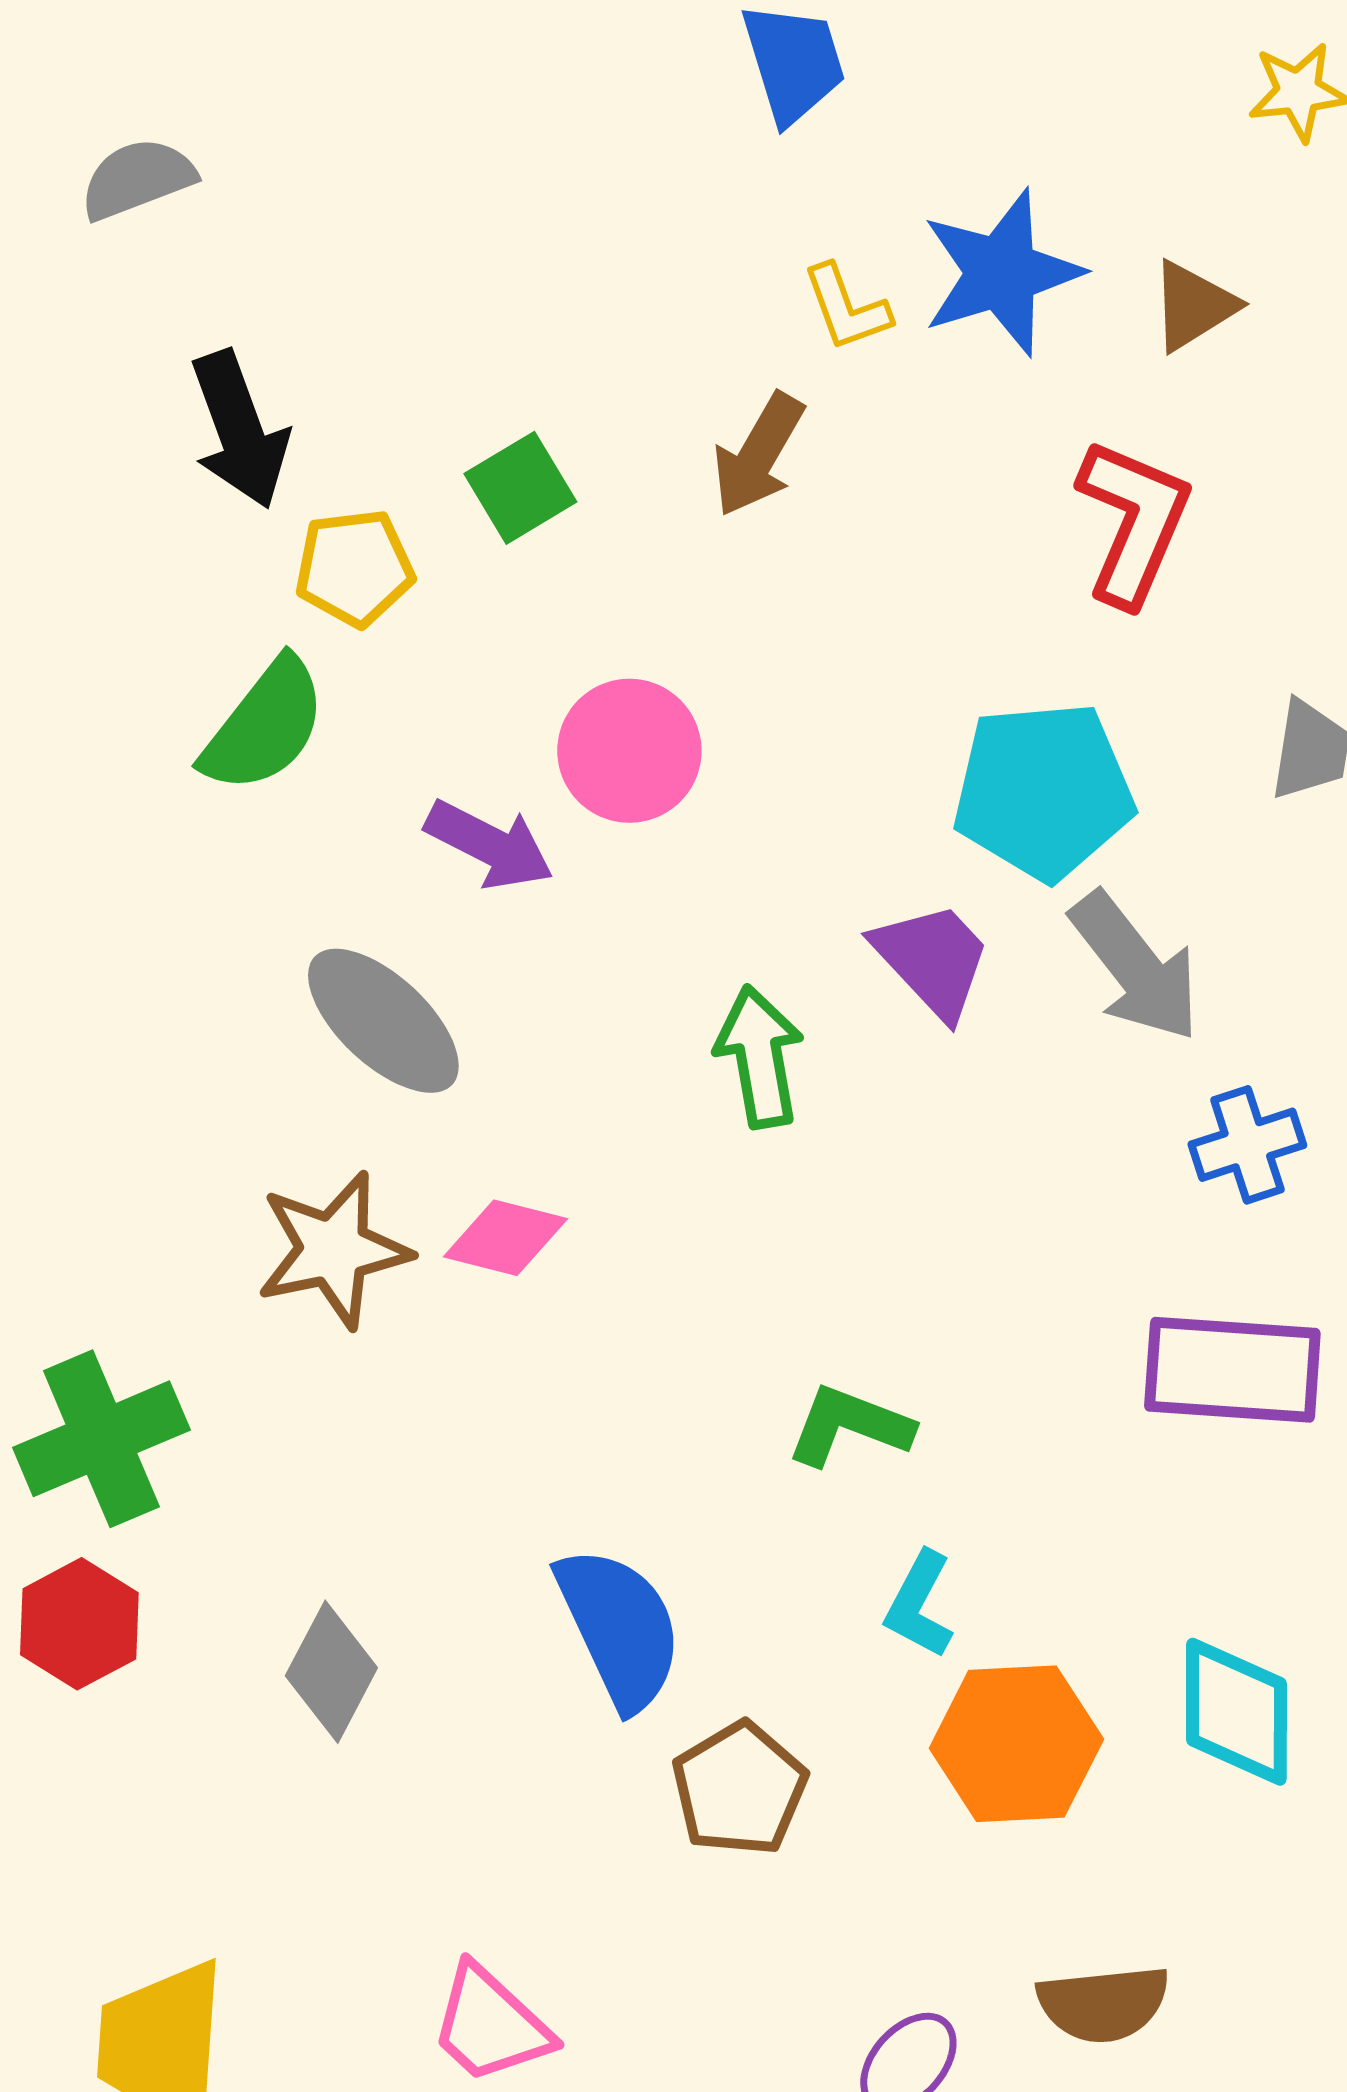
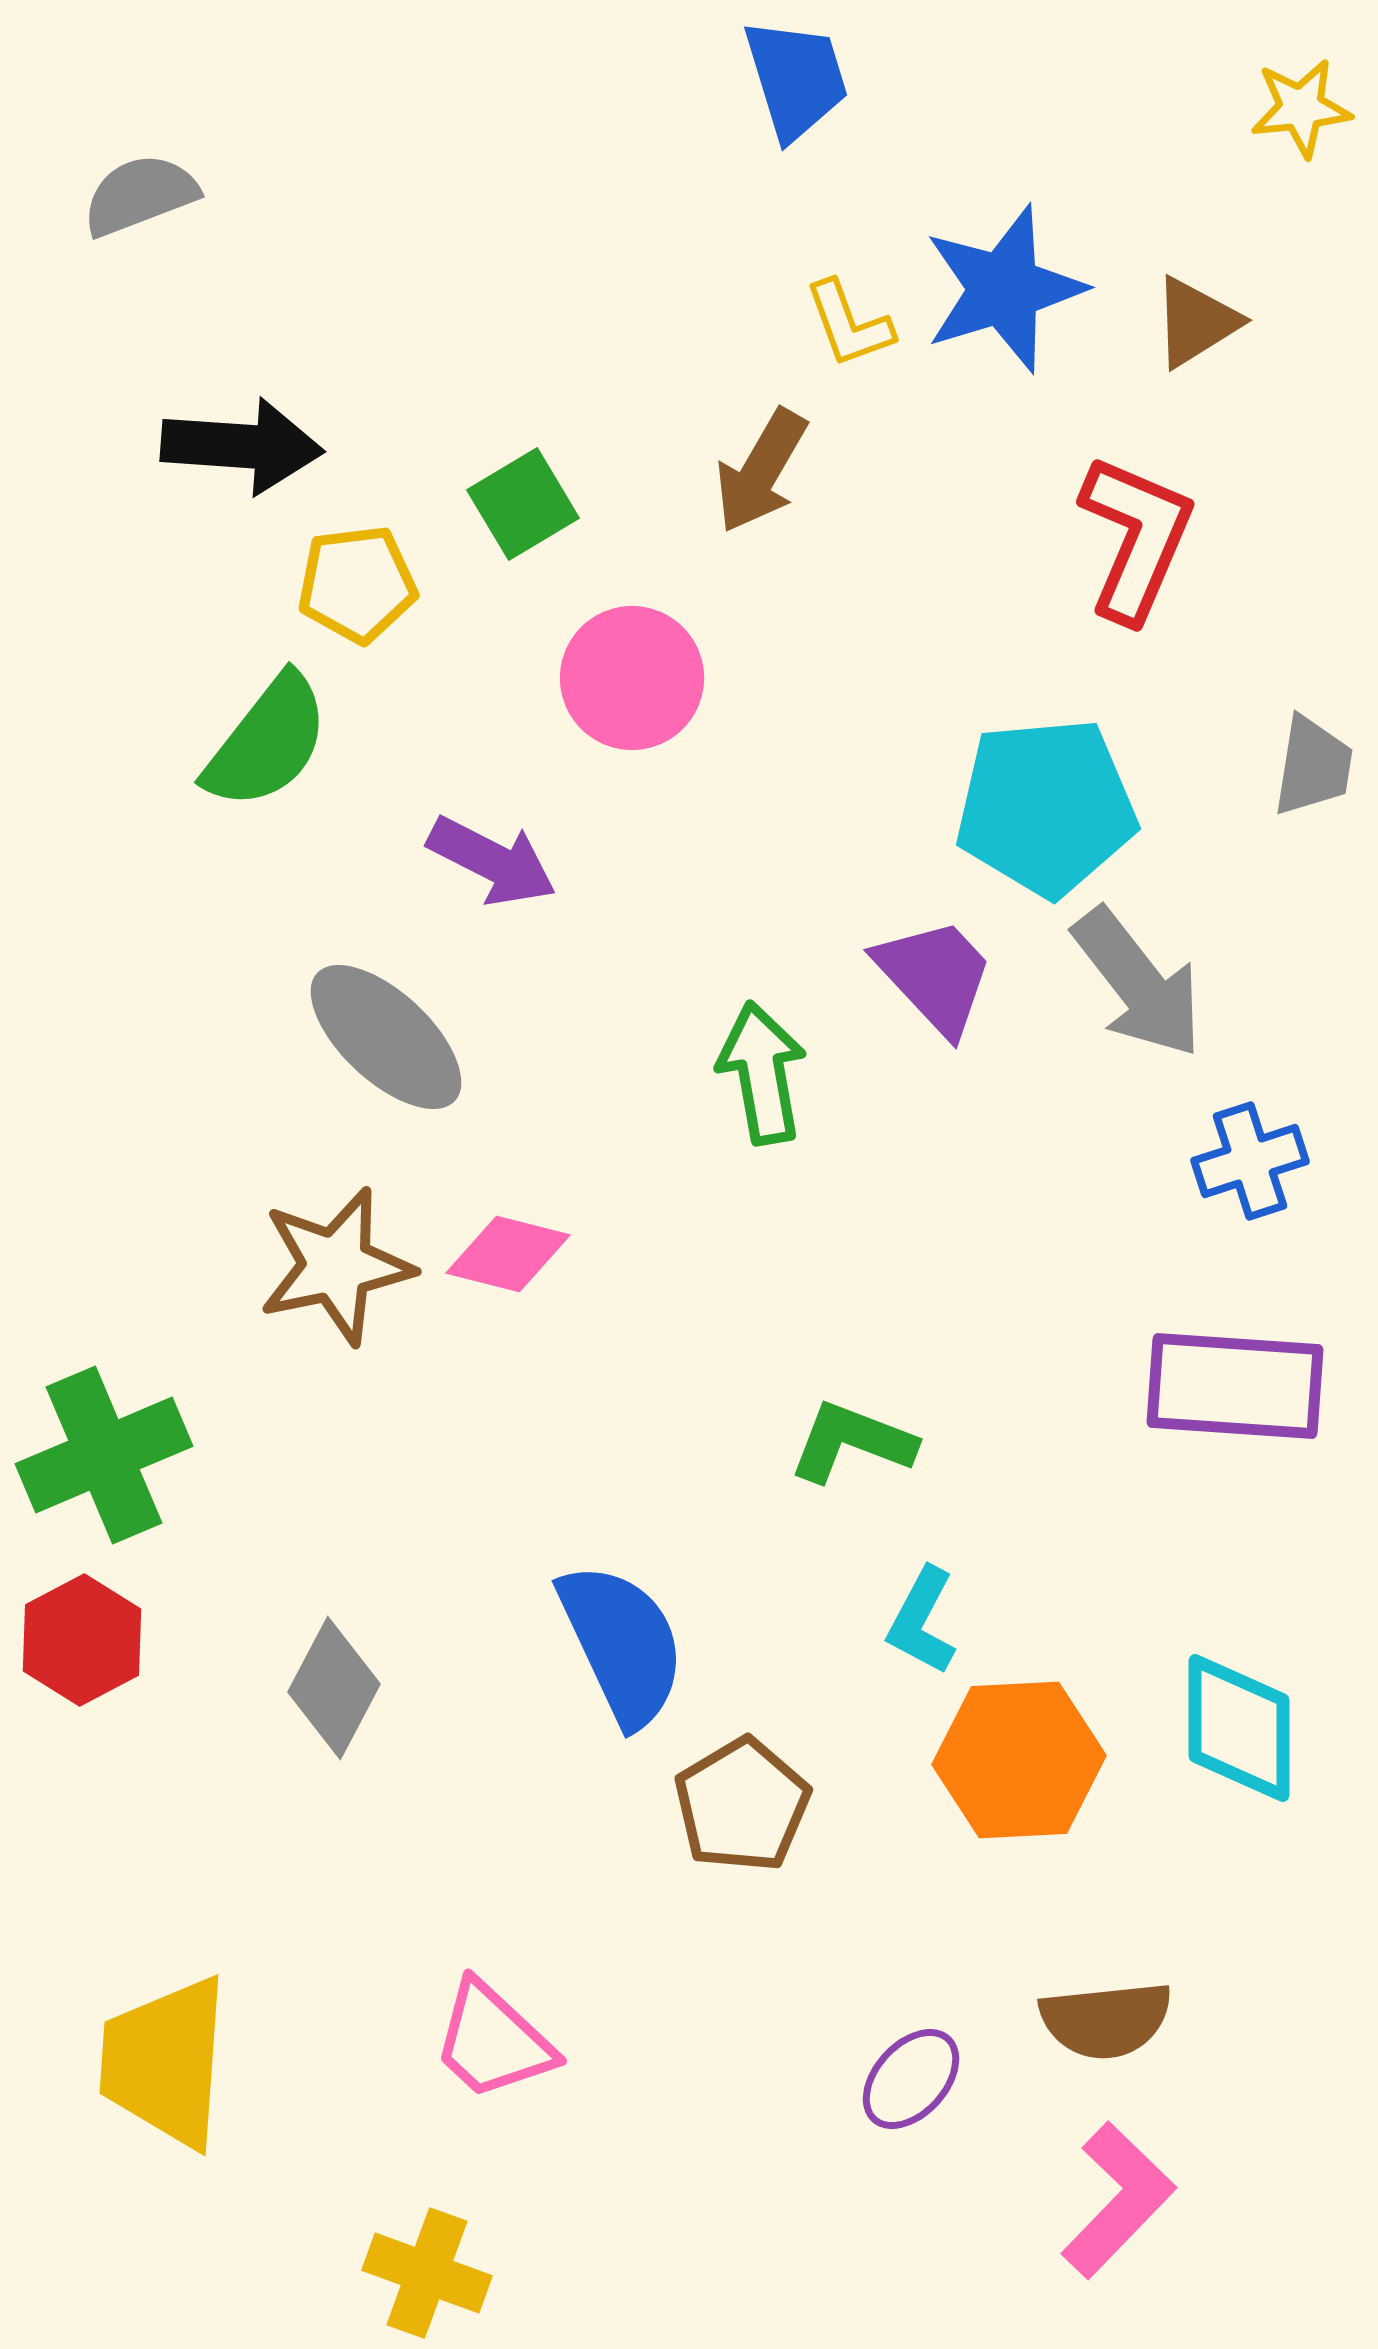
black arrow: (239, 430) -> (242, 446), turned -66
pink circle: (629, 751) -> (632, 678), moved

